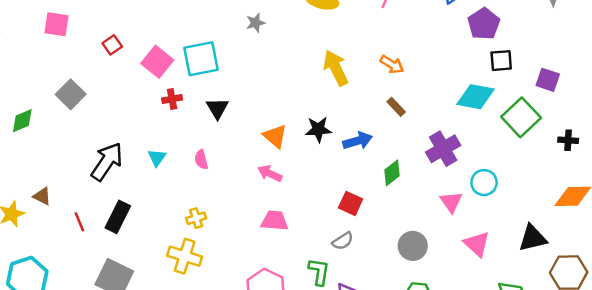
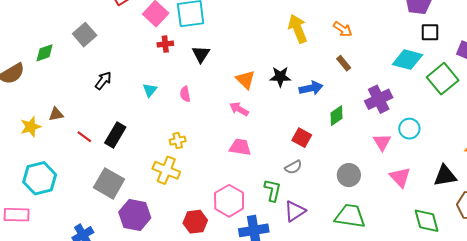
black arrow: (107, 162) -> (103, 81), moved, size x0.6
brown triangle: (42, 196) -> (56, 114), turned -42
red line: (79, 222) -> (84, 137), turned -35

